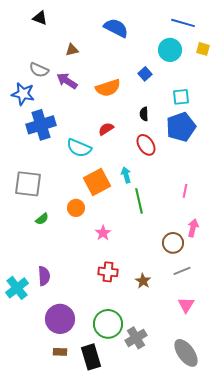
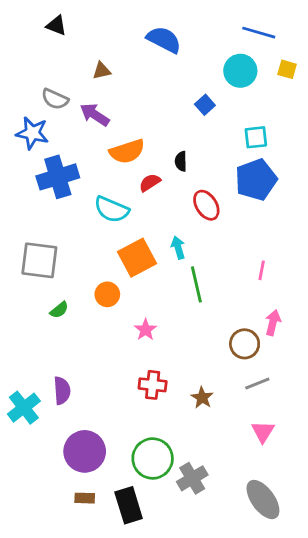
orange semicircle: (108, 88) -> (127, 151), moved
black semicircle: (144, 114) -> (181, 161), moved

